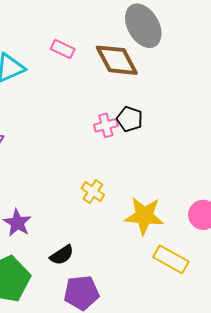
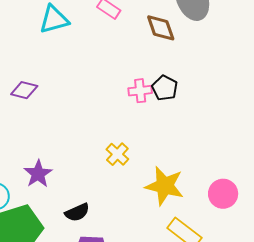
brown diamond: (117, 60) -> (161, 28), size x0.7

